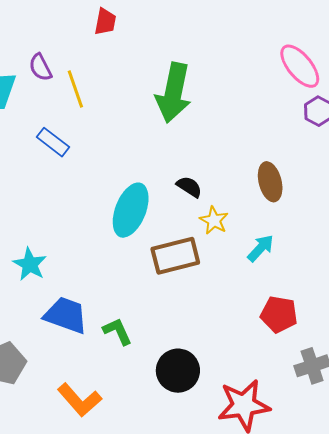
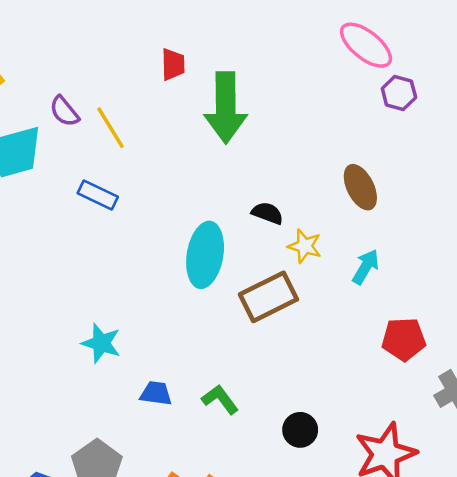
red trapezoid: (105, 22) -> (173, 64), moved
blue trapezoid: (66, 315) -> (156, 393), size x0.6
black circle: (178, 371) -> (300, 430), size x0.7

